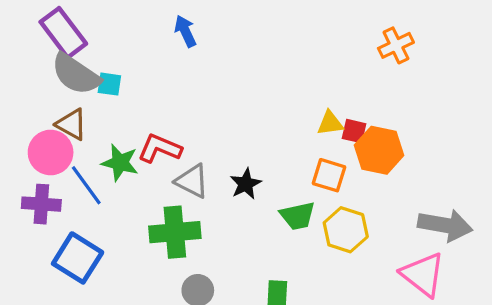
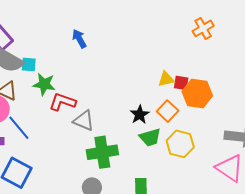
blue arrow: (185, 31) -> (79, 39), moved
green star: (120, 163) -> (44, 84), moved
orange square: (329, 175) -> (168, 111), turned 30
black star: (246, 184) -> (140, 115), moved
green cross: (175, 232) -> (102, 152), moved

